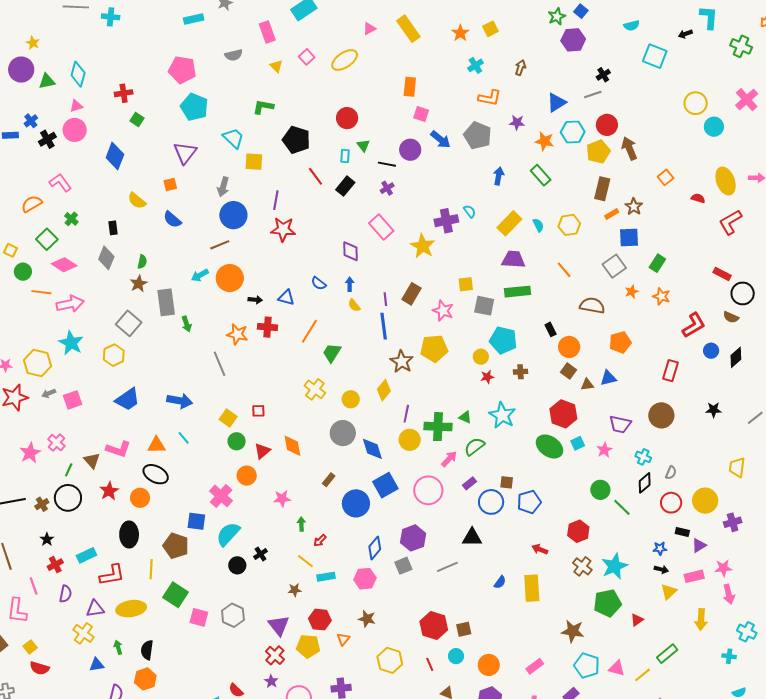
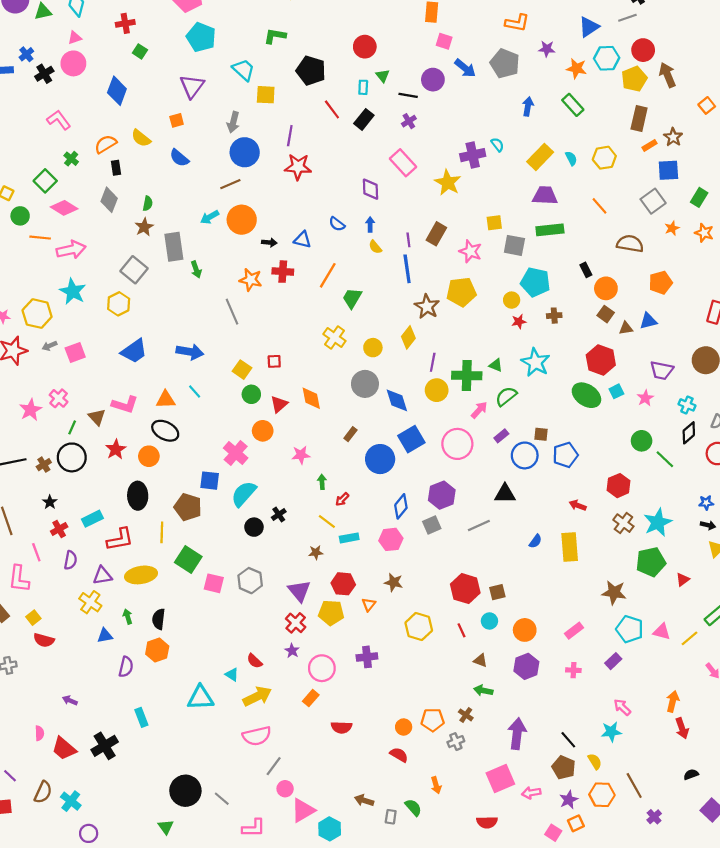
orange semicircle: (32, 204) -> (106, 144), moved

